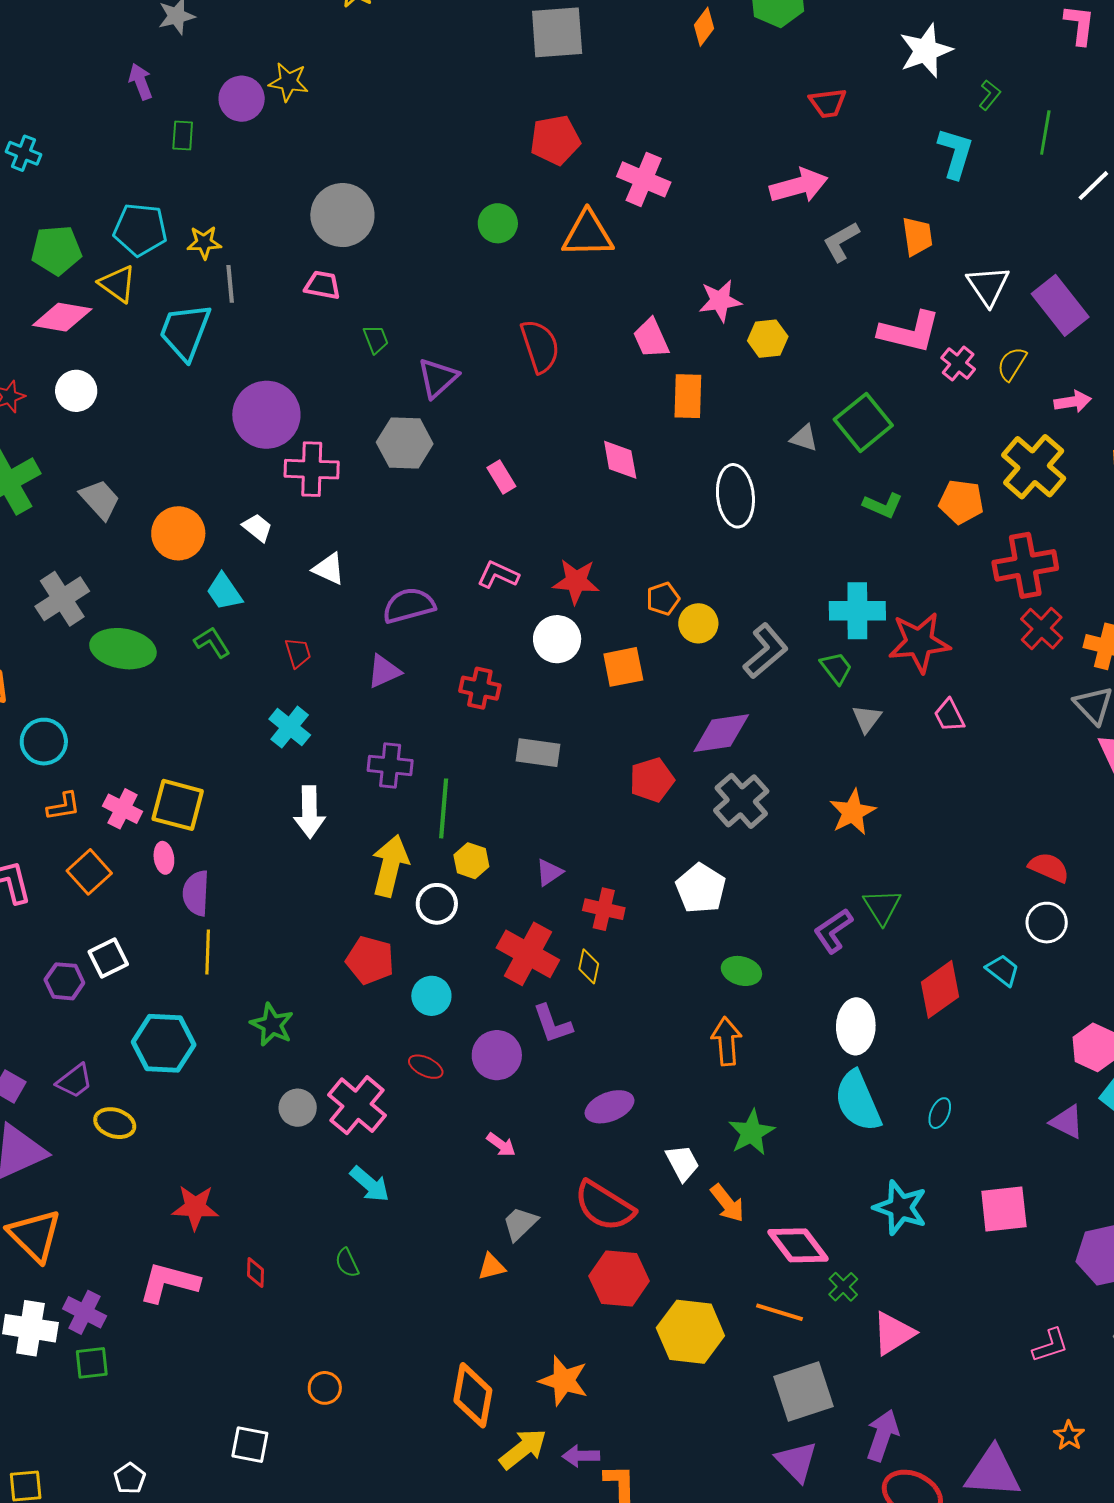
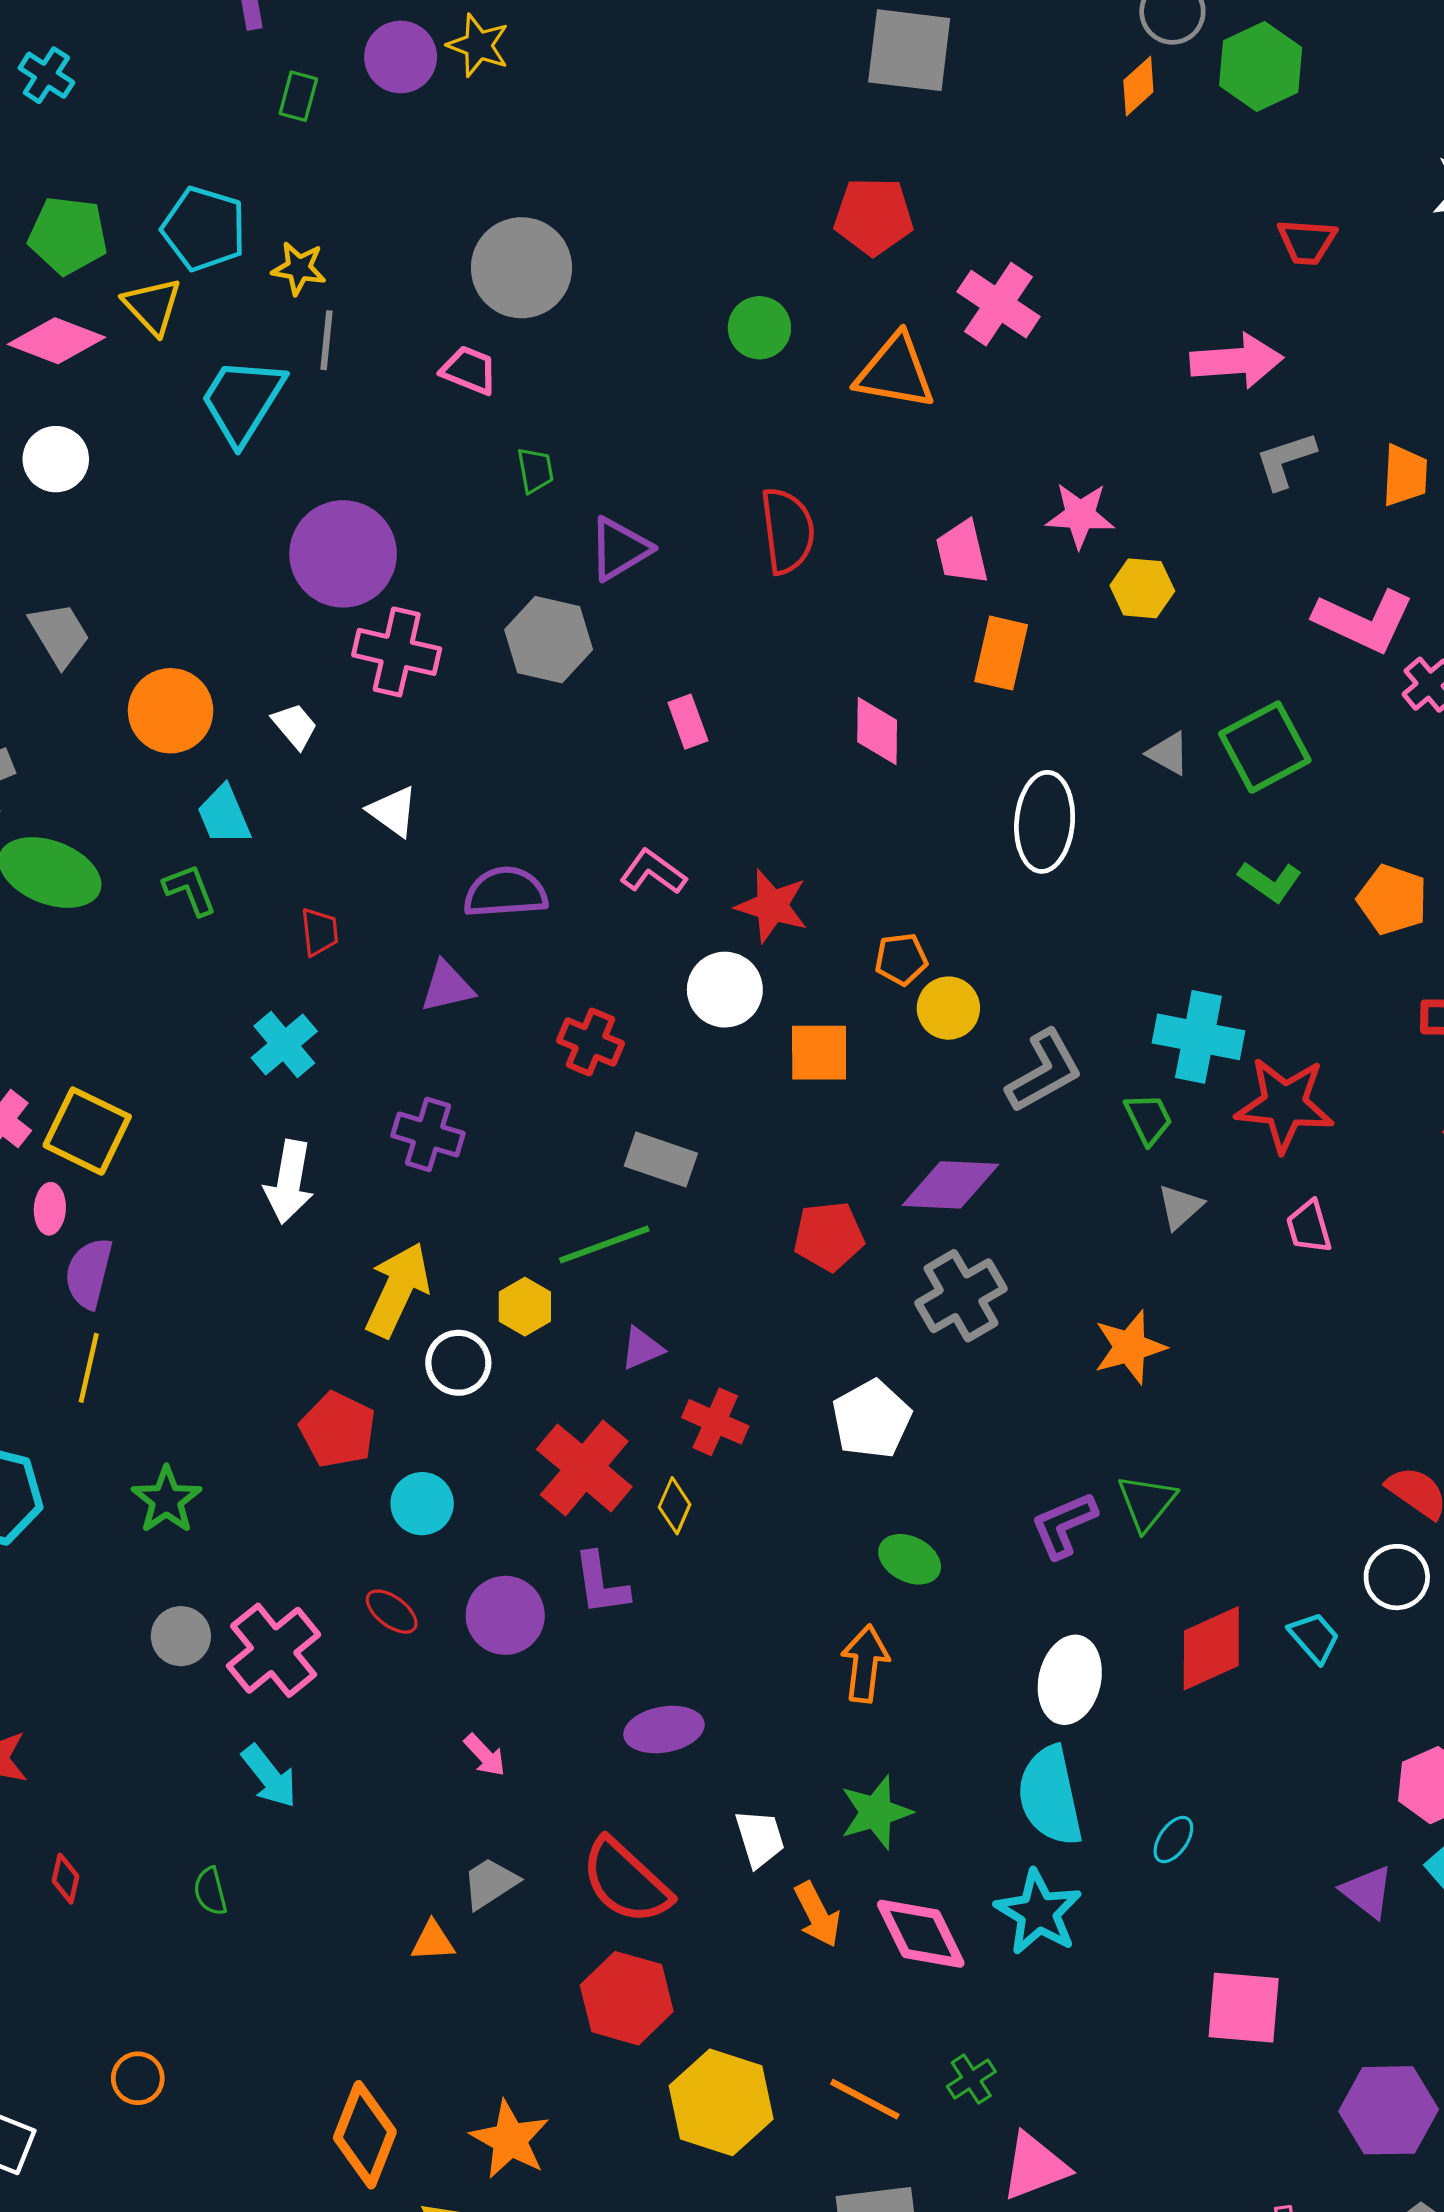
green line: (444, 808) -> (604, 1244), moved, turned 54
cyan star: (900, 1208) -> (1038, 1912), moved
pink diamond: (798, 1245) -> (921, 1934), moved

